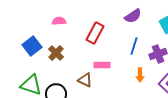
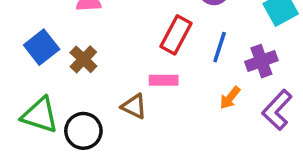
red rectangle: (95, 33) -> (176, 35), moved
orange arrow: (140, 75) -> (230, 98), turned 40

